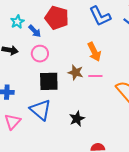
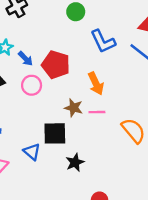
red pentagon: (57, 18) -> (56, 65), moved
black square: (49, 81) -> (55, 133), moved
blue triangle: (41, 110) -> (32, 152), size x0.7

